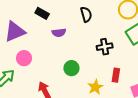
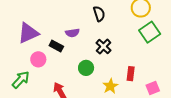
black rectangle: (42, 13) -> (56, 46), moved
black cross: (105, 47) -> (104, 47), moved, turned -35

